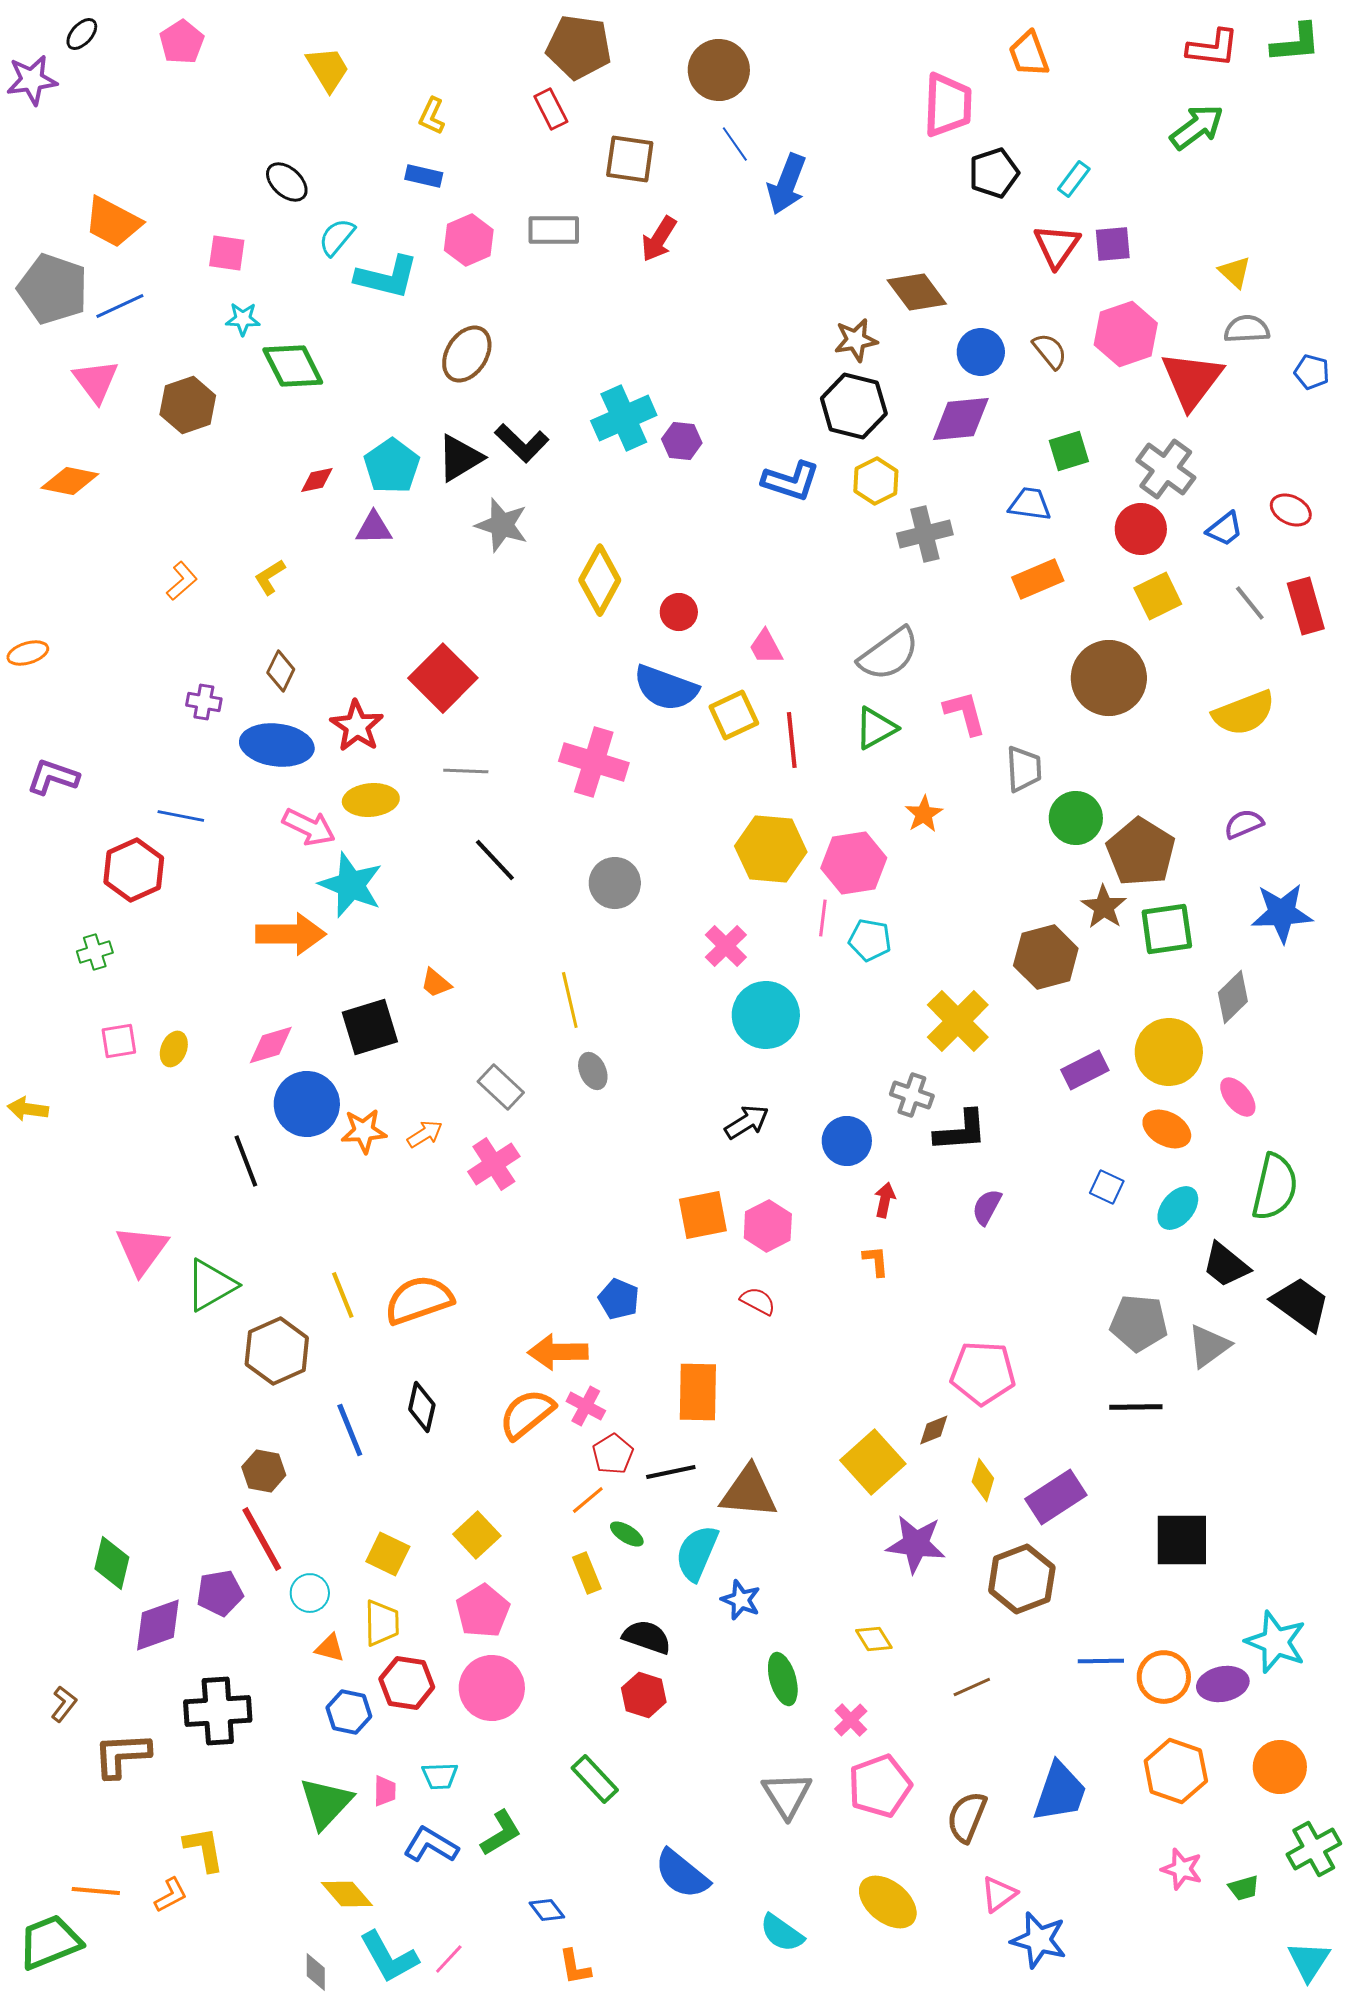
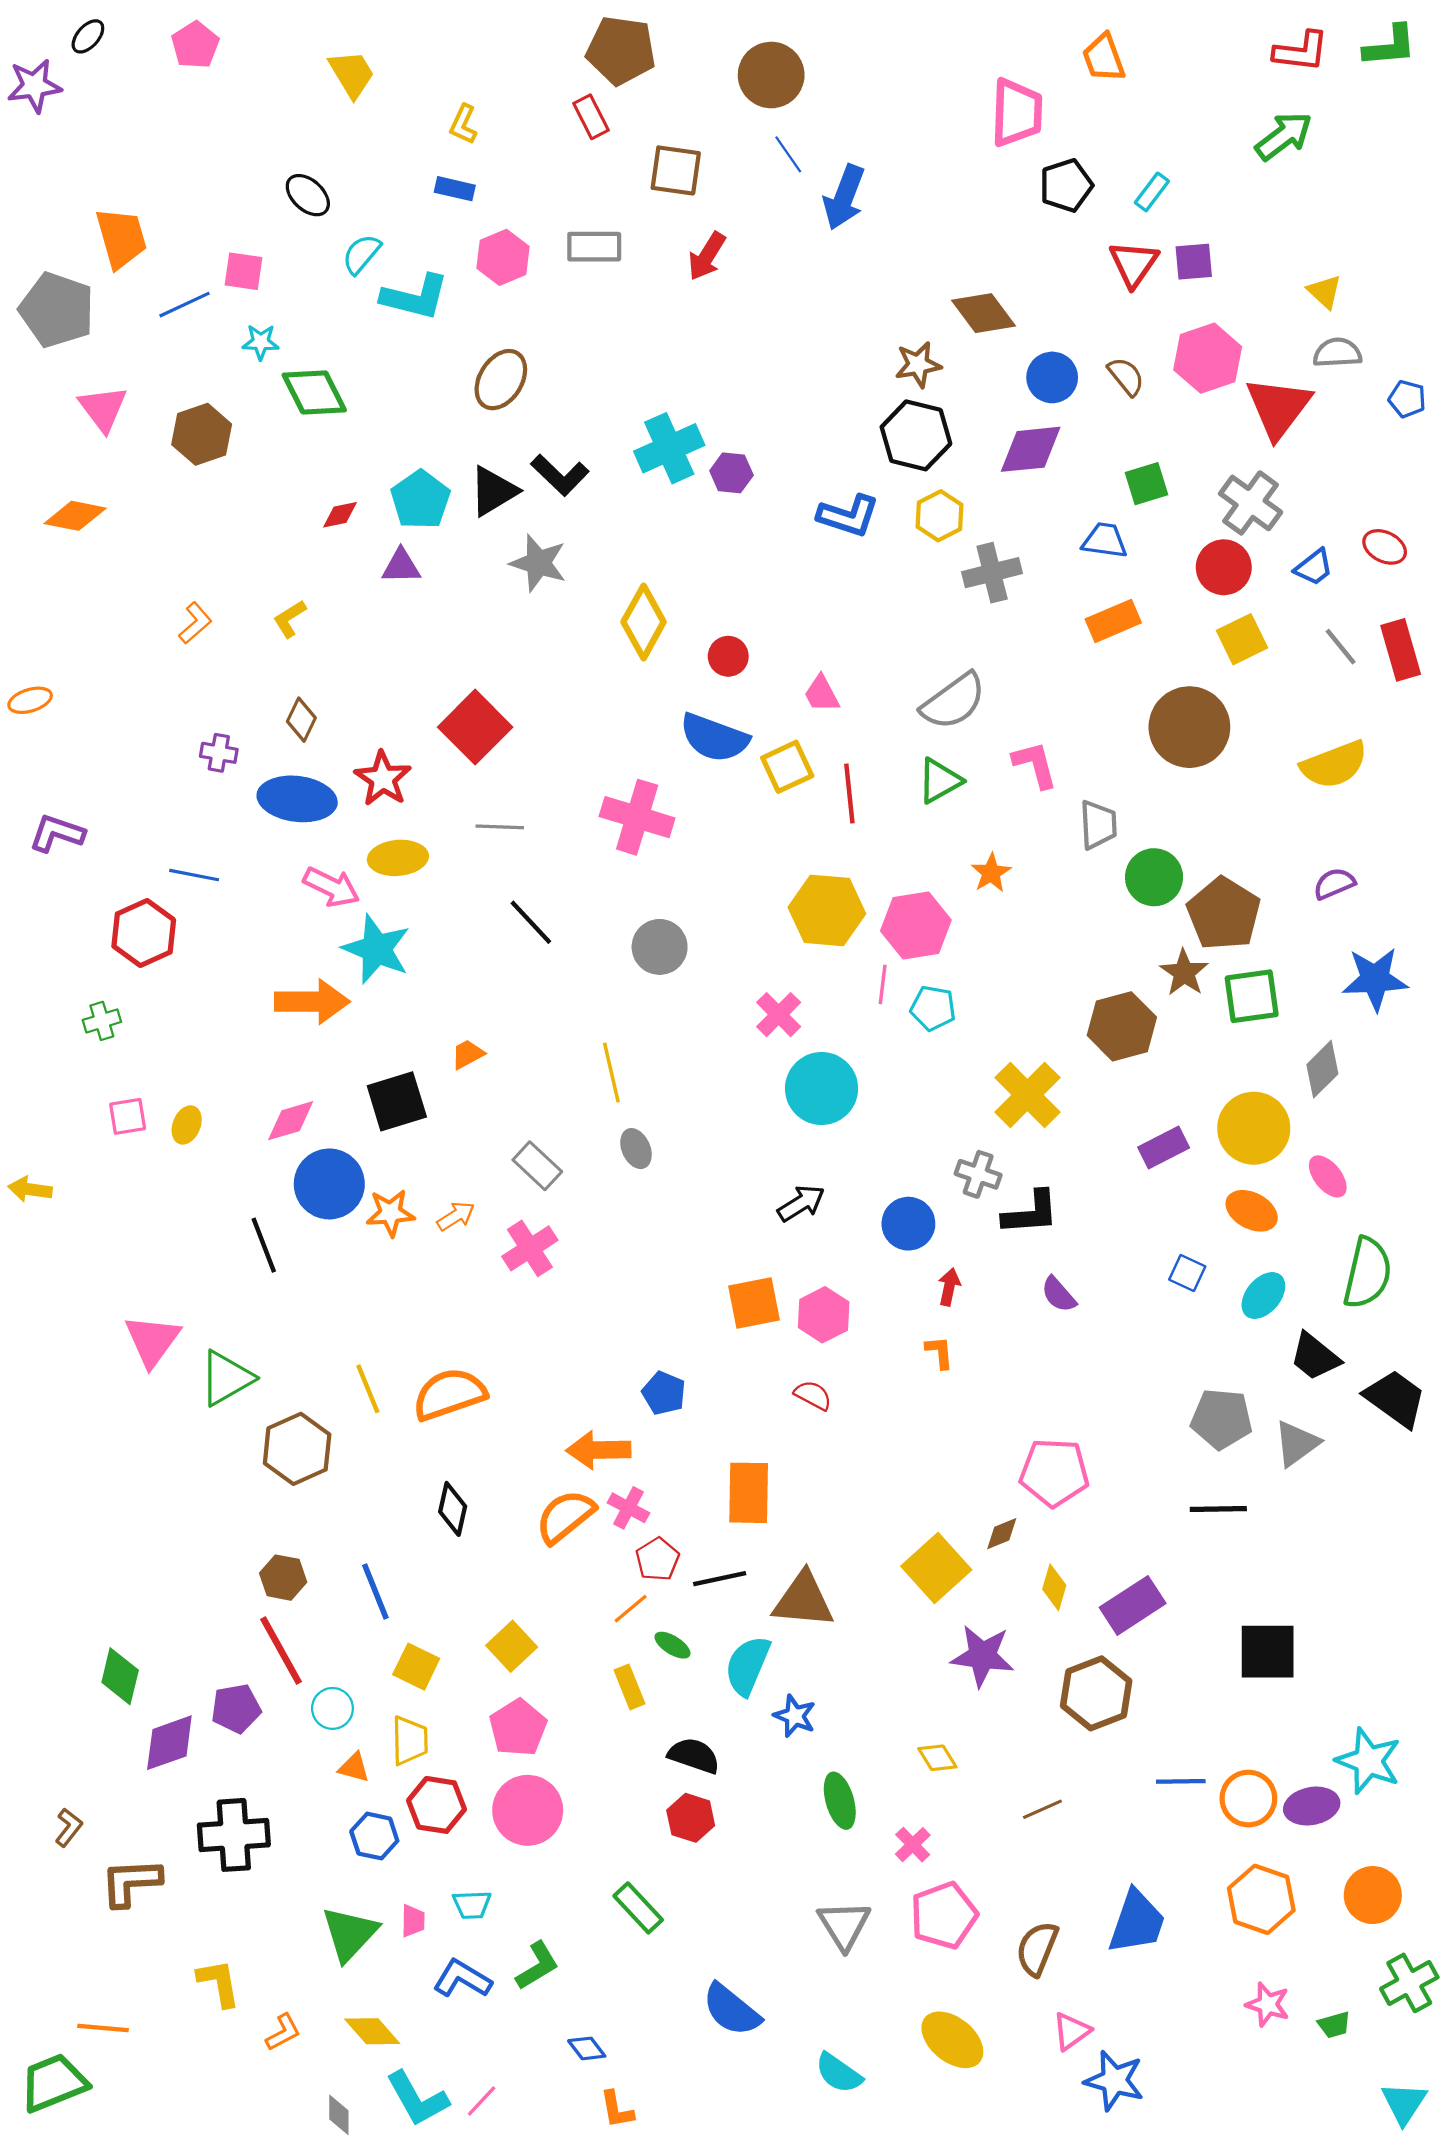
orange trapezoid: (113, 222) -> (121, 238), turned -134
blue line: (120, 306) -> (184, 305), moved
orange trapezoid: (436, 983) -> (468, 1054), turned 112
purple semicircle: (987, 1207) -> (1059, 1294), turned -69
blue line: (350, 1430) -> (375, 1592), moved
orange L-shape: (171, 1895) -> (283, 2032), moved

